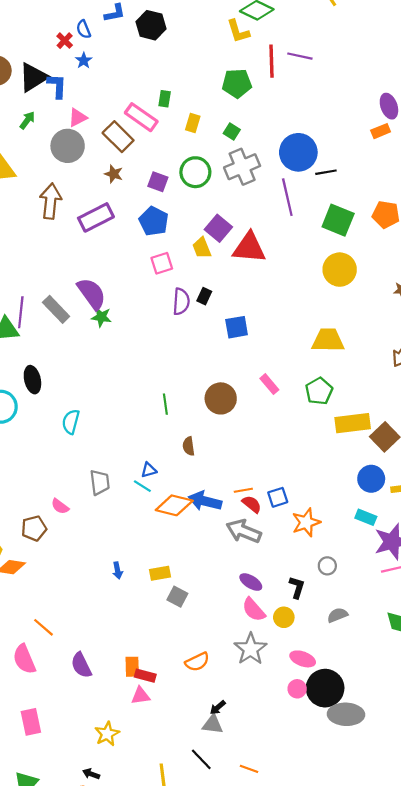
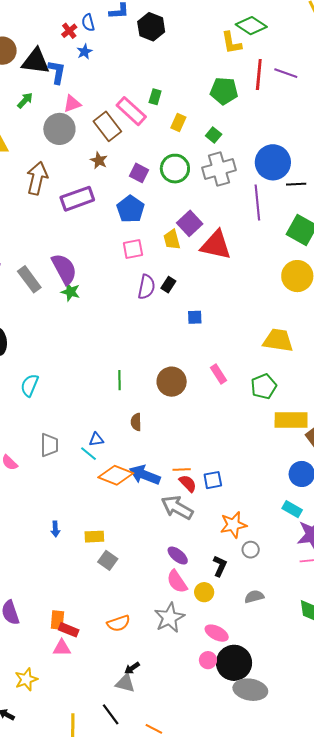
black triangle: (33, 77) -> (36, 61), turned 32
blue square: (237, 327) -> (195, 317), size x0.7
orange star: (306, 522) -> (233, 525), moved

